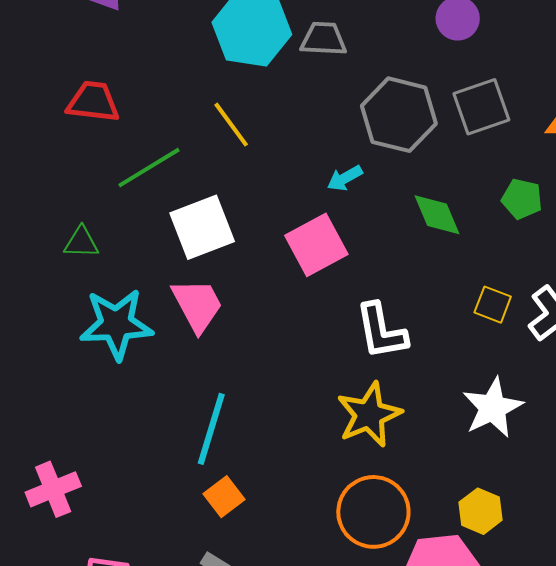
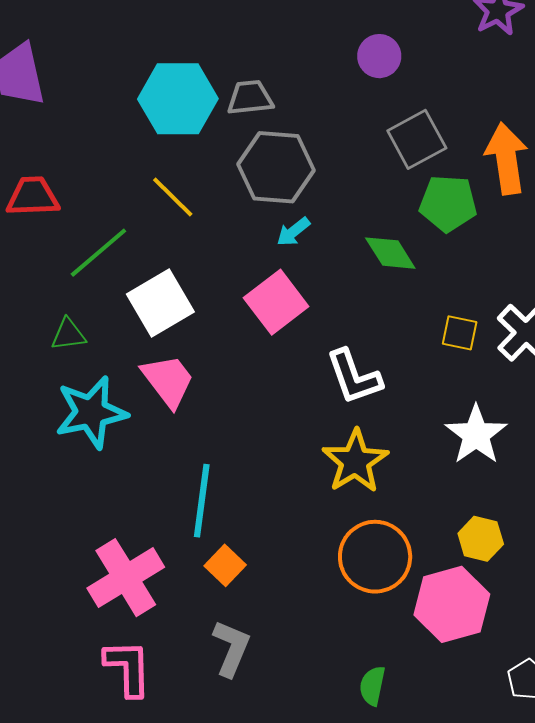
gray hexagon: (399, 115) -> (276, 167), moved
green pentagon: (522, 199) -> (448, 203), moved, size x1.4
green triangle: (81, 242) -> (68, 334), moved
pink cross: (53, 489) -> (126, 578), moved, size x1.4

